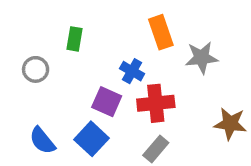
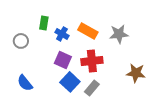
orange rectangle: (161, 32) -> (88, 31), moved, turned -42
blue cross: (132, 71) -> (62, 34), moved
blue square: (91, 139) -> (70, 82), moved

